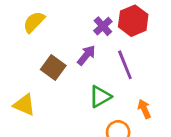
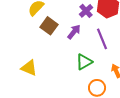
brown square: (53, 68) -> (49, 26), moved

